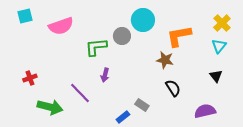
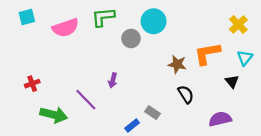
orange L-shape: (179, 36) -> (207, 54), moved
cyan triangle: (219, 46) -> (245, 58), moved
green L-shape: (96, 47) -> (103, 17), moved

